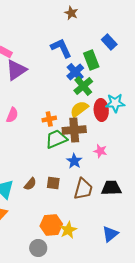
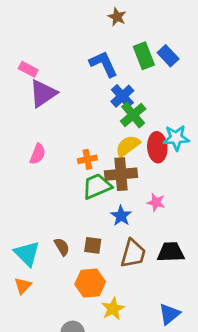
green rectangle: (91, 60) -> (144, 56), moved
brown semicircle: (30, 184) -> (62, 247), turned -72
orange hexagon: (51, 225) -> (90, 283), moved

